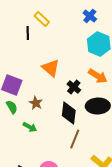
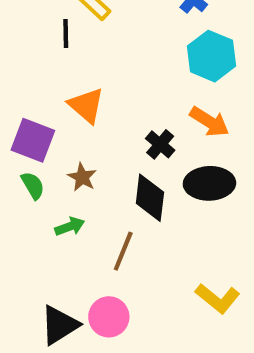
orange triangle: (51, 68) -> (86, 105), moved
green arrow: (30, 127) -> (70, 227), turned -48
brown line: (75, 139) -> (123, 251), moved

